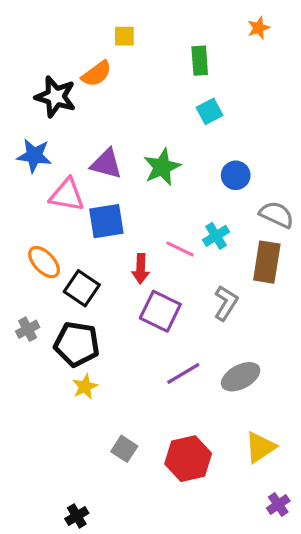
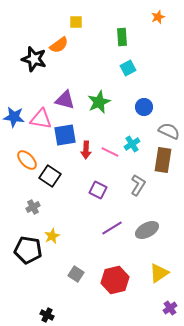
blue star: (34, 156) -> (14, 117), moved
red arrow: (141, 269) -> (86, 150), moved
purple square: (160, 311) -> (98, 190), size x0.7
gray cross: (28, 329) -> (33, 207), moved
black pentagon: (77, 344) -> (28, 250), moved
black cross: (77, 516) -> (47, 315), turned -32

